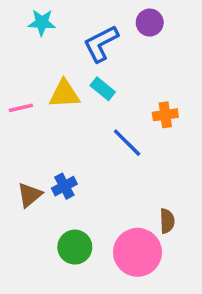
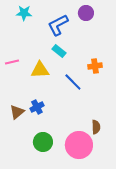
yellow triangle: (64, 94) -> (40, 70), moved

